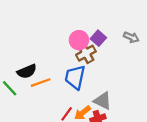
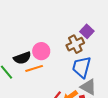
pink circle: (79, 40) -> (41, 51), moved
blue trapezoid: (75, 77) -> (82, 67), moved

